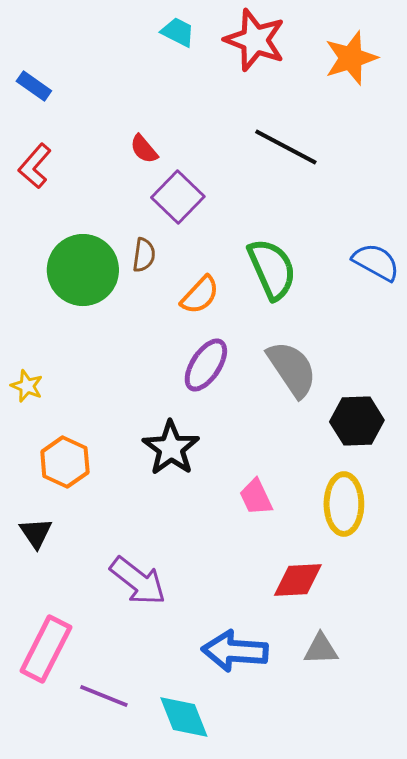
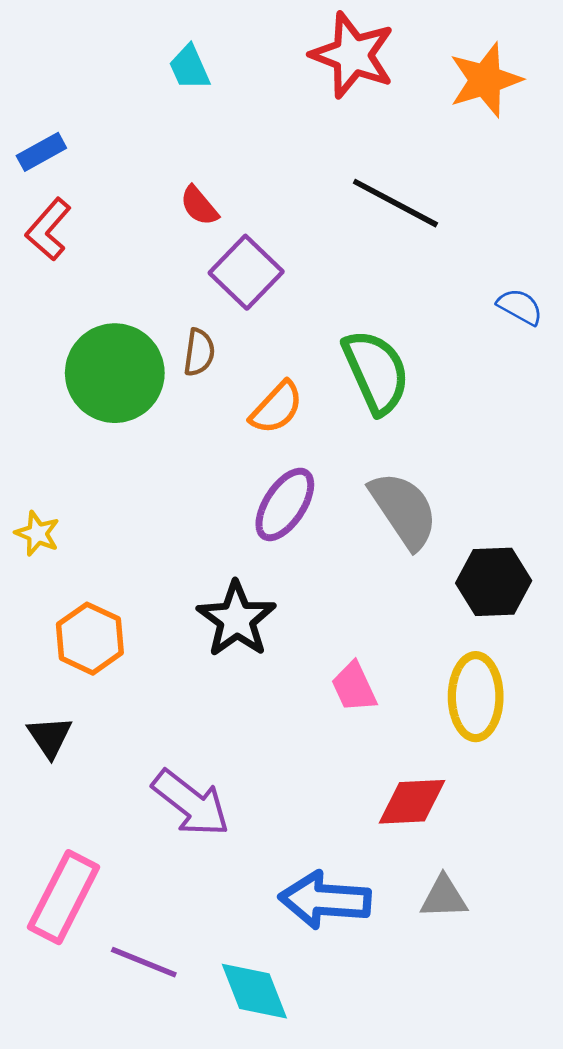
cyan trapezoid: (178, 32) -> (189, 68), moved, turned -141
blue rectangle: (34, 86) -> (41, 152), moved, turned -64
blue semicircle: (376, 262) -> (520, 307), moved, size x0.7

